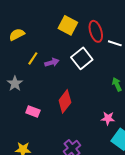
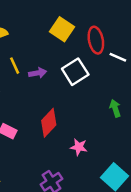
yellow line: (33, 58) -> (15, 66), turned -64
pink star: (108, 118) -> (79, 147), moved

